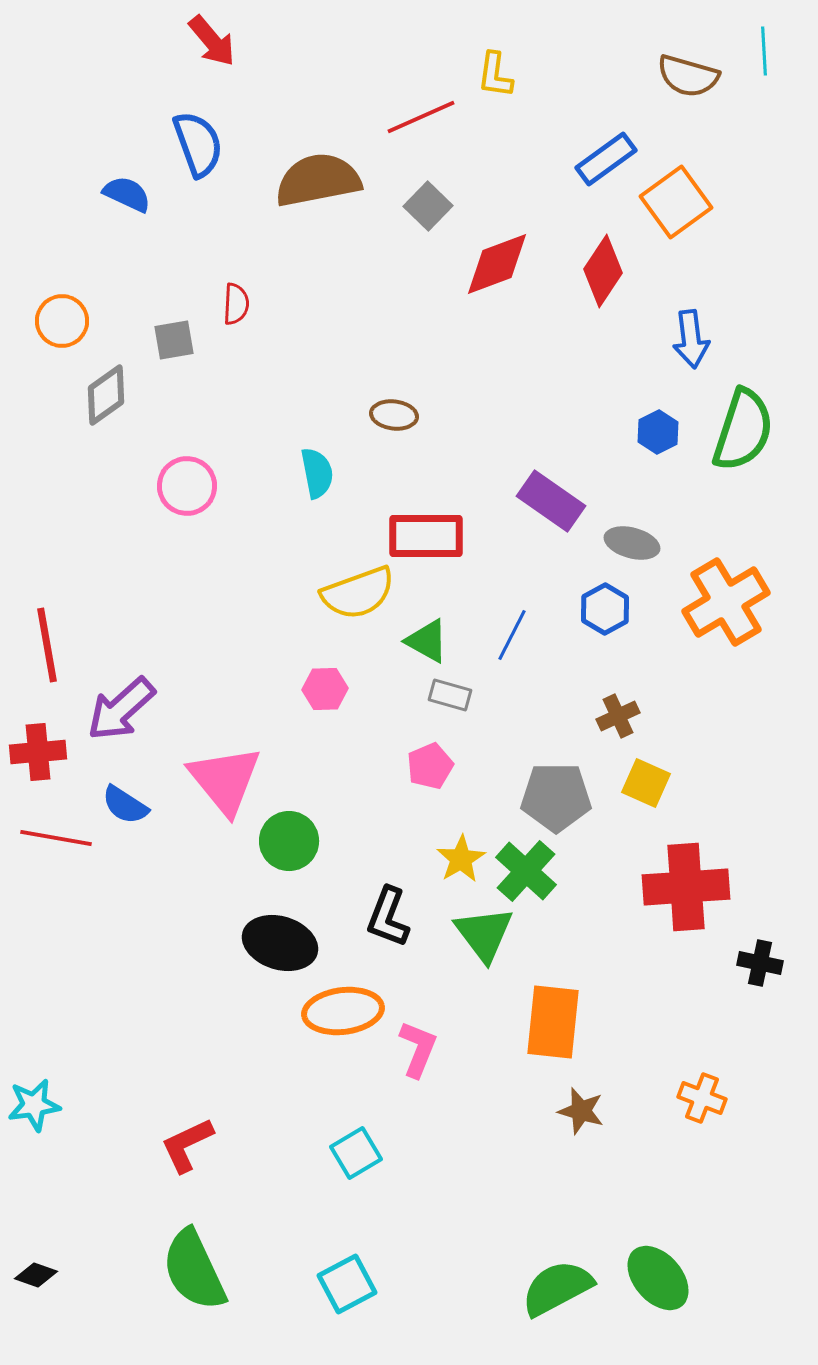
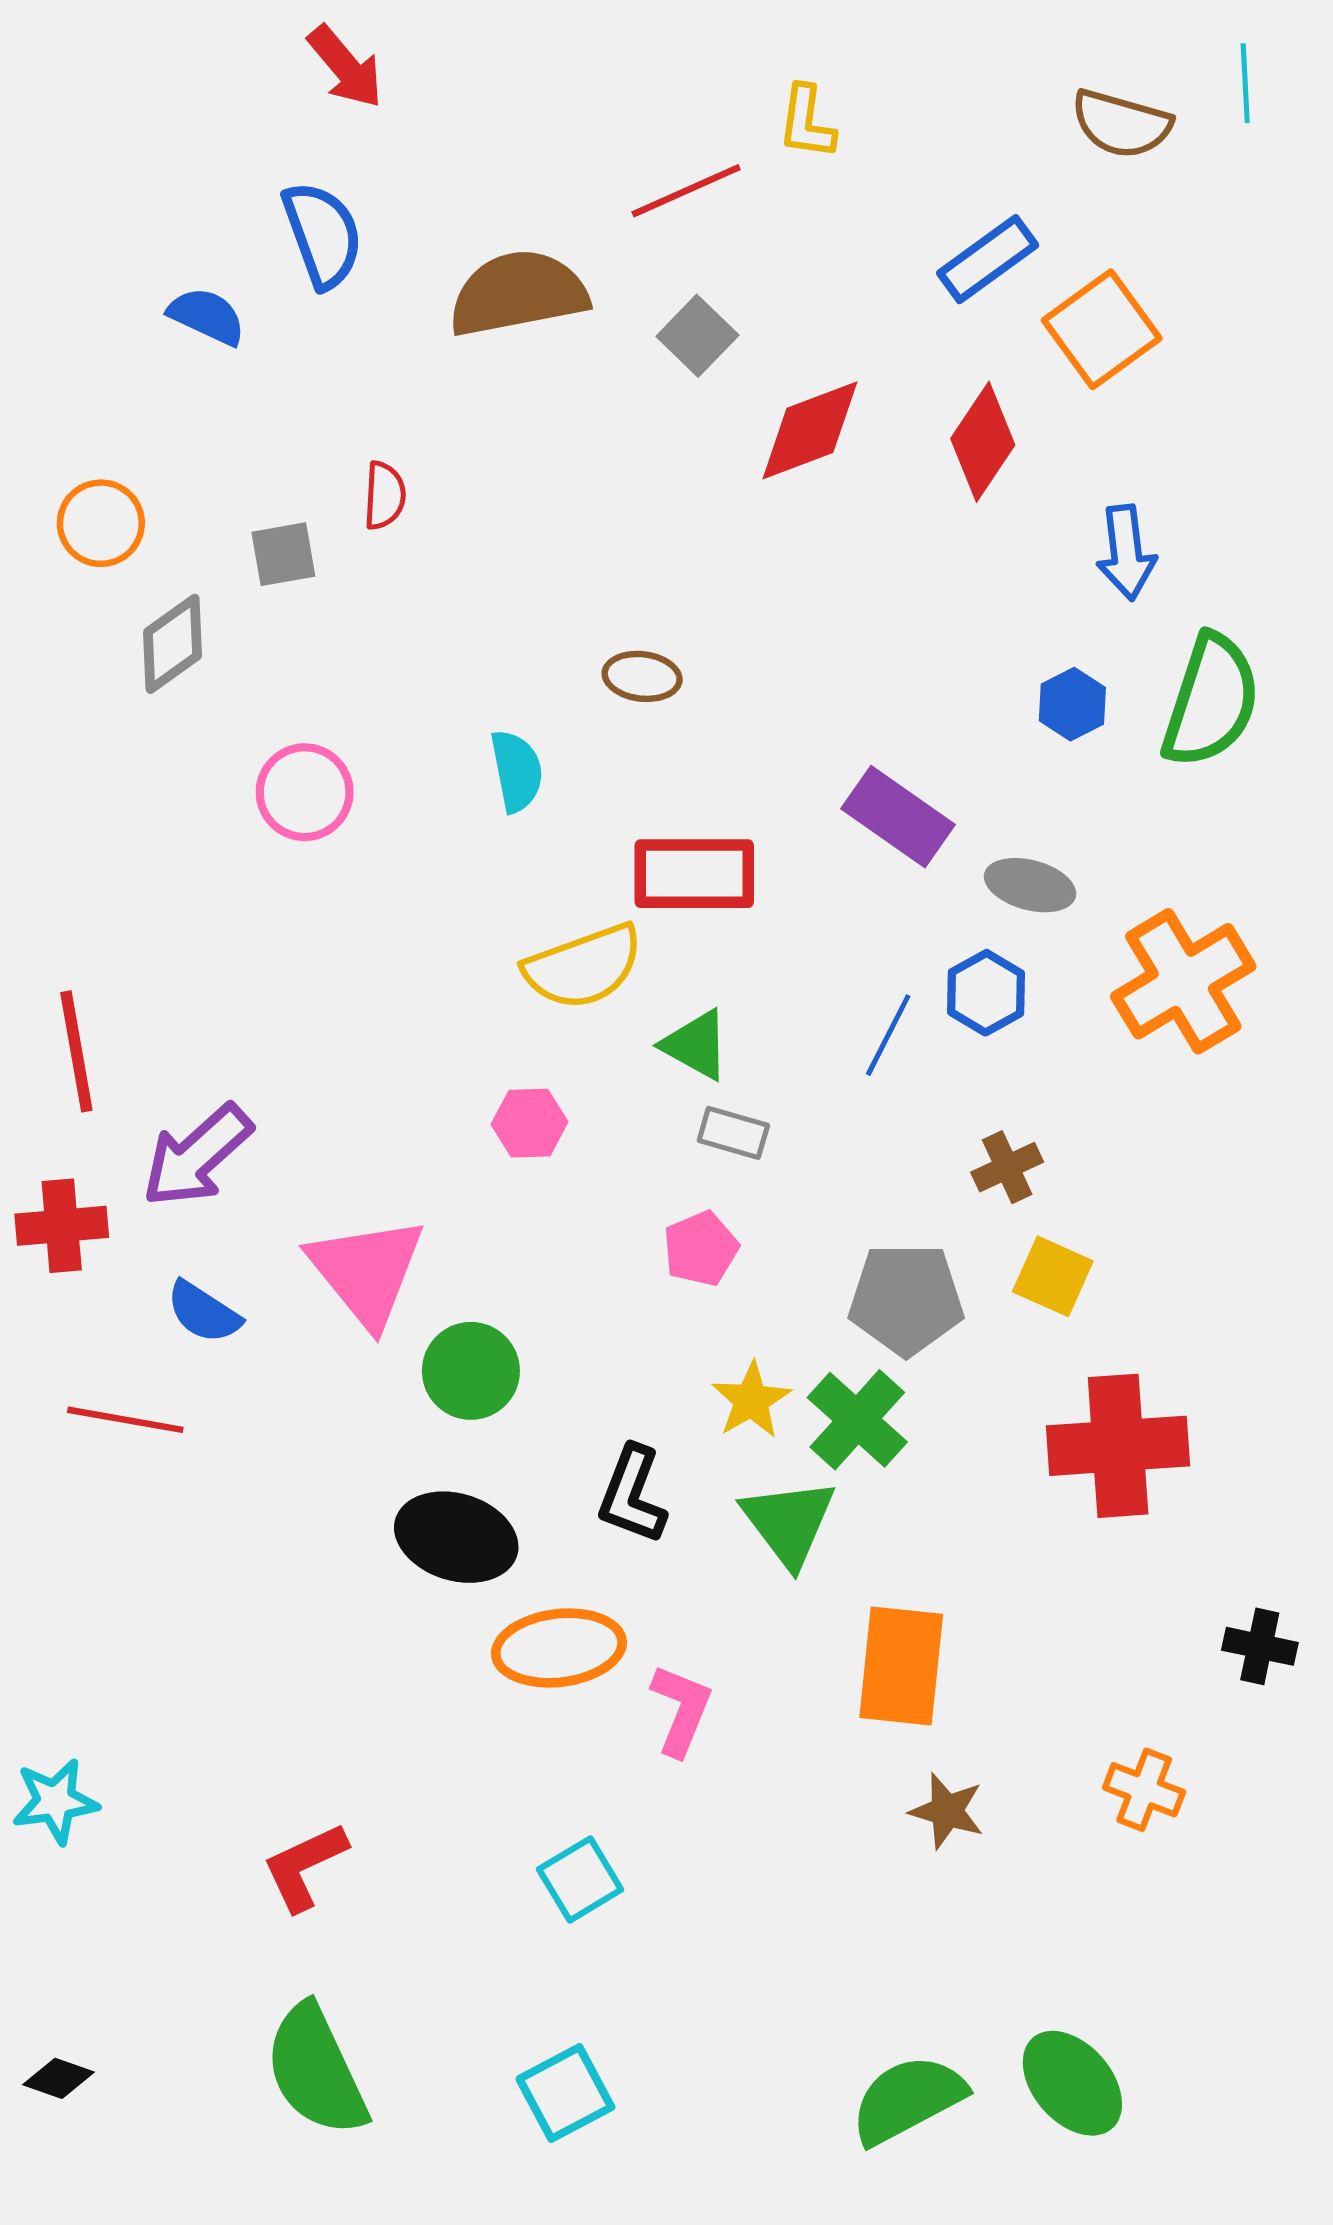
blue line: (512, 635) -> (888, 1035), moved
red line: (56, 838) -> (125, 1420), moved
black cross: (760, 963) -> (1260, 1646), moved

